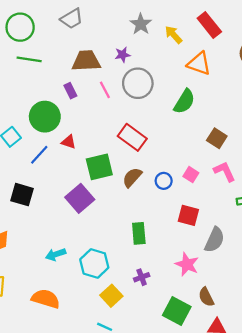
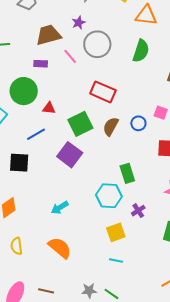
purple rectangle: (70, 91) -> (41, 64), turned -48
blue line: (39, 155) -> (36, 134), moved, turned 30
cyan hexagon: (94, 263) -> (109, 196), moved
yellow square: (111, 296) -> (116, 232), turned 36
orange semicircle: (46, 299) -> (60, 248), turned 35

